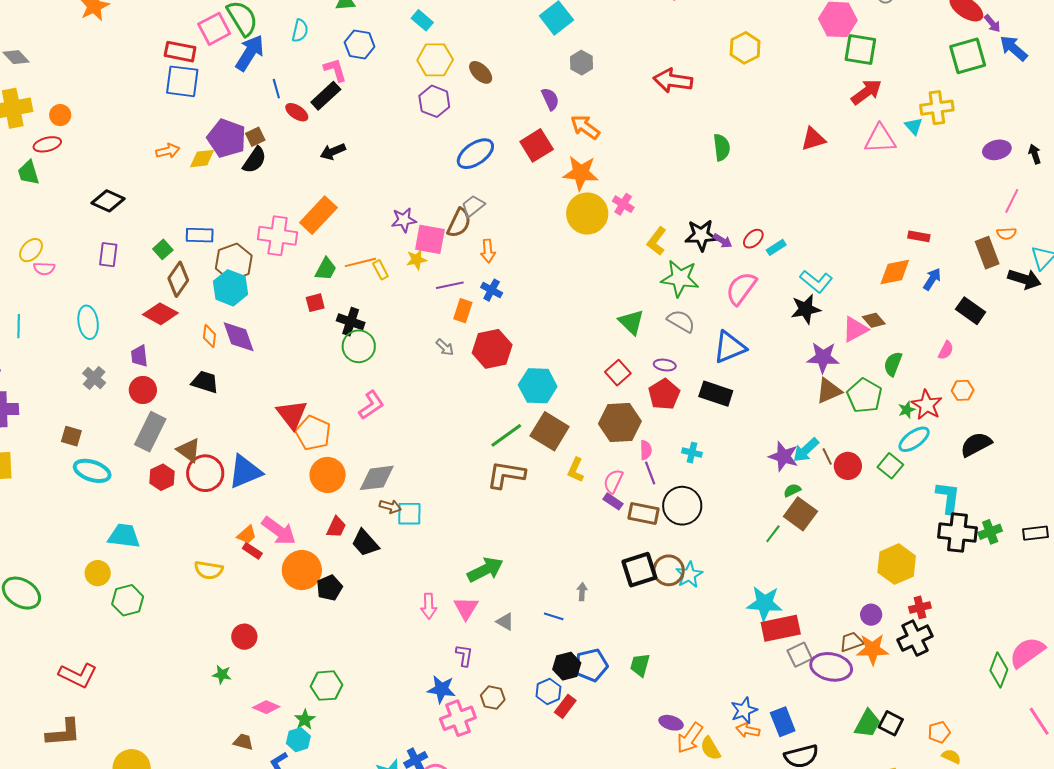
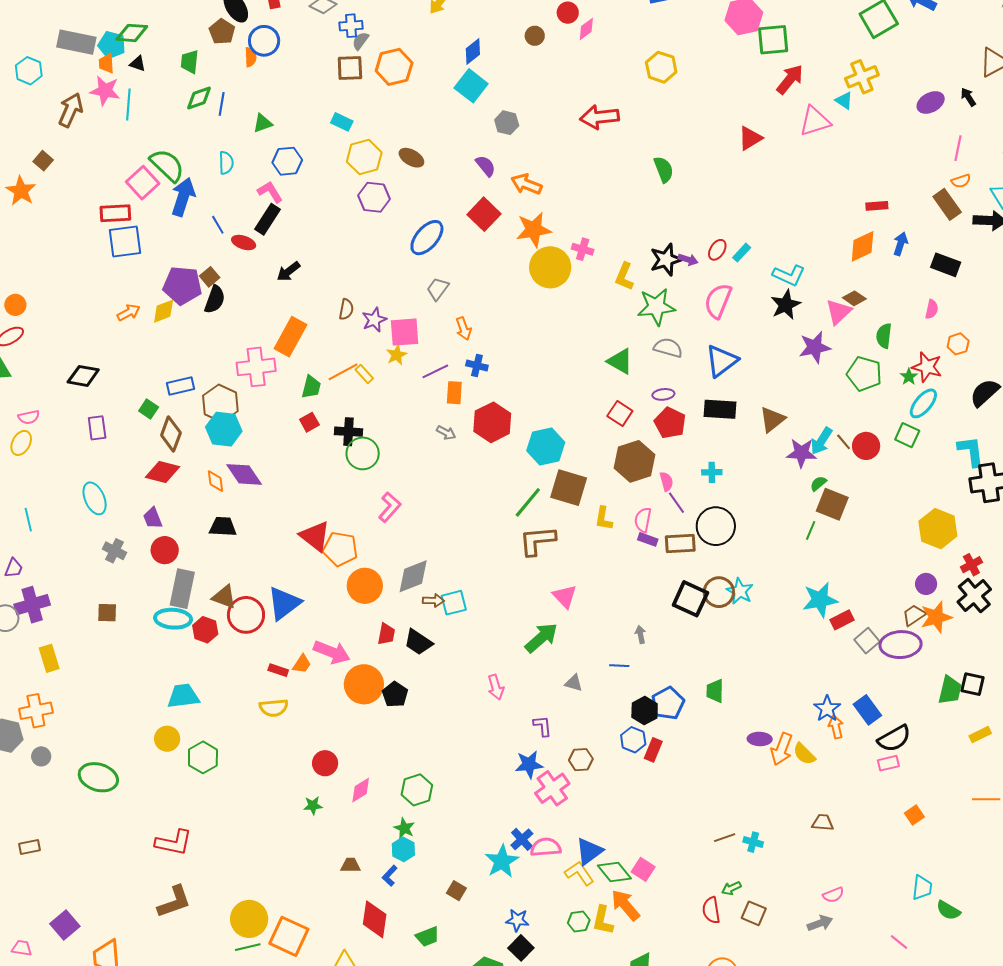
brown semicircle: (459, 223) -> (346, 309), moved, size x0.7
pink semicircle: (44, 268) -> (29, 417), moved
brown triangle: (829, 391) -> (772, 419), moved
cyan ellipse: (92, 471) -> (173, 619), moved
red rectangle: (252, 551) -> (278, 670), moved
black square: (639, 570) -> (690, 599), turned -33
pink triangle: (466, 608) -> (565, 596), moved
red rectangle: (781, 628) -> (842, 620), size x0.6
pink diamond: (266, 707) -> (361, 790), moved, turned -40
orange arrow: (748, 730) -> (836, 727), turned 80

